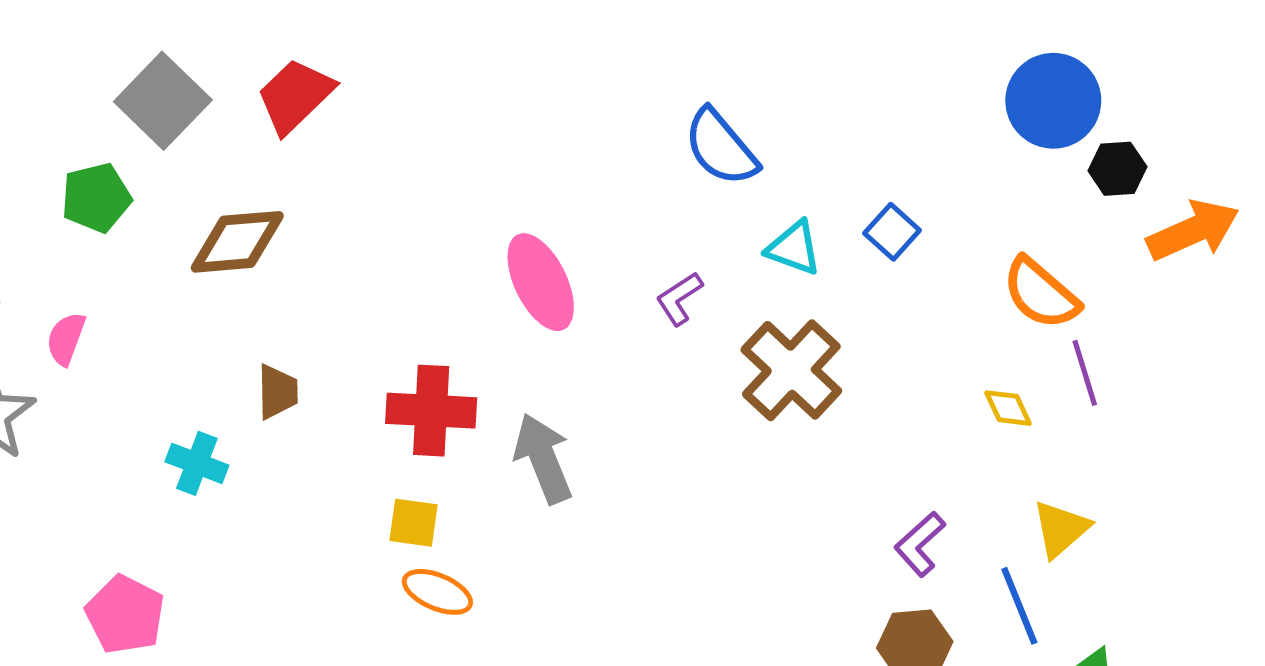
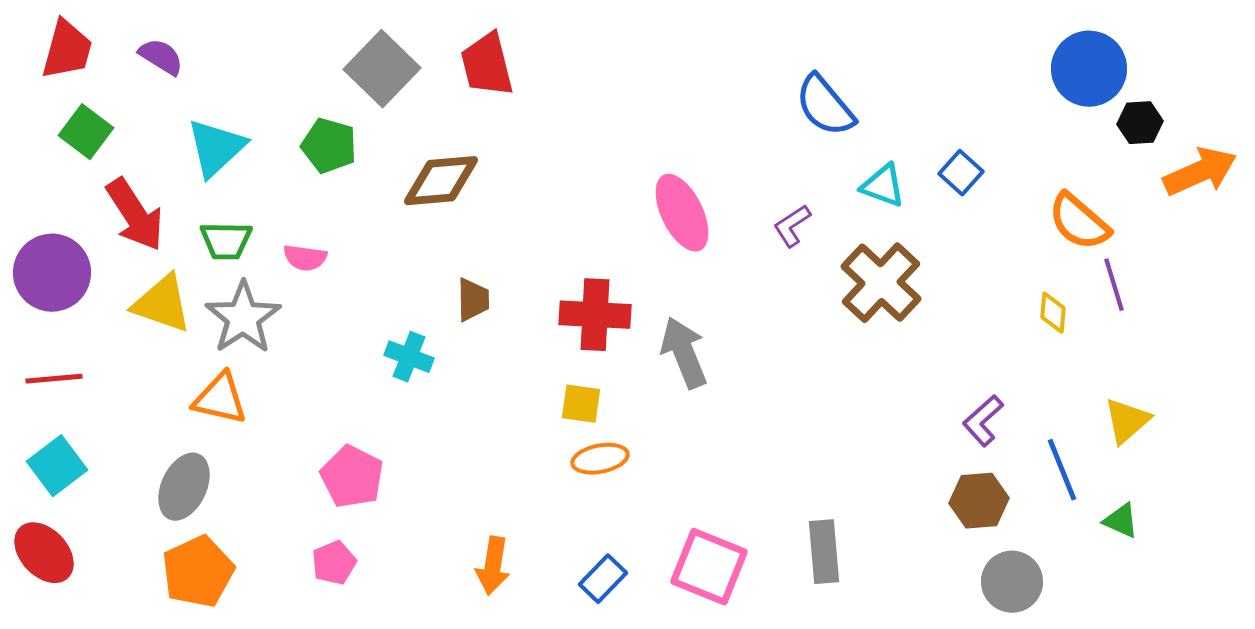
red trapezoid: (295, 96) -> (487, 65), turned -60
green pentagon: (96, 198) -> (329, 146), turned 30
pink semicircle: (66, 339) -> (305, 258), turned -102
yellow diamond: (1008, 408) -> (1053, 313), turned 30
yellow triangle: (1061, 529) -> (1127, 421), moved
orange ellipse: (437, 592) -> (600, 459), turned -34

